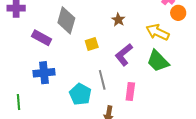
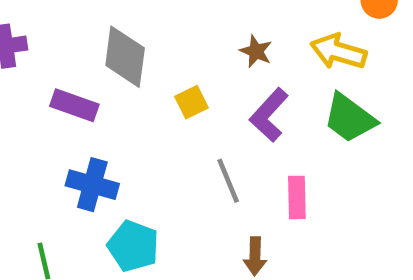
brown star: (118, 20) -> (256, 51), moved
blue cross: (44, 73) -> (92, 185), turned 30
cyan pentagon: (80, 94) -> (133, 246), moved

